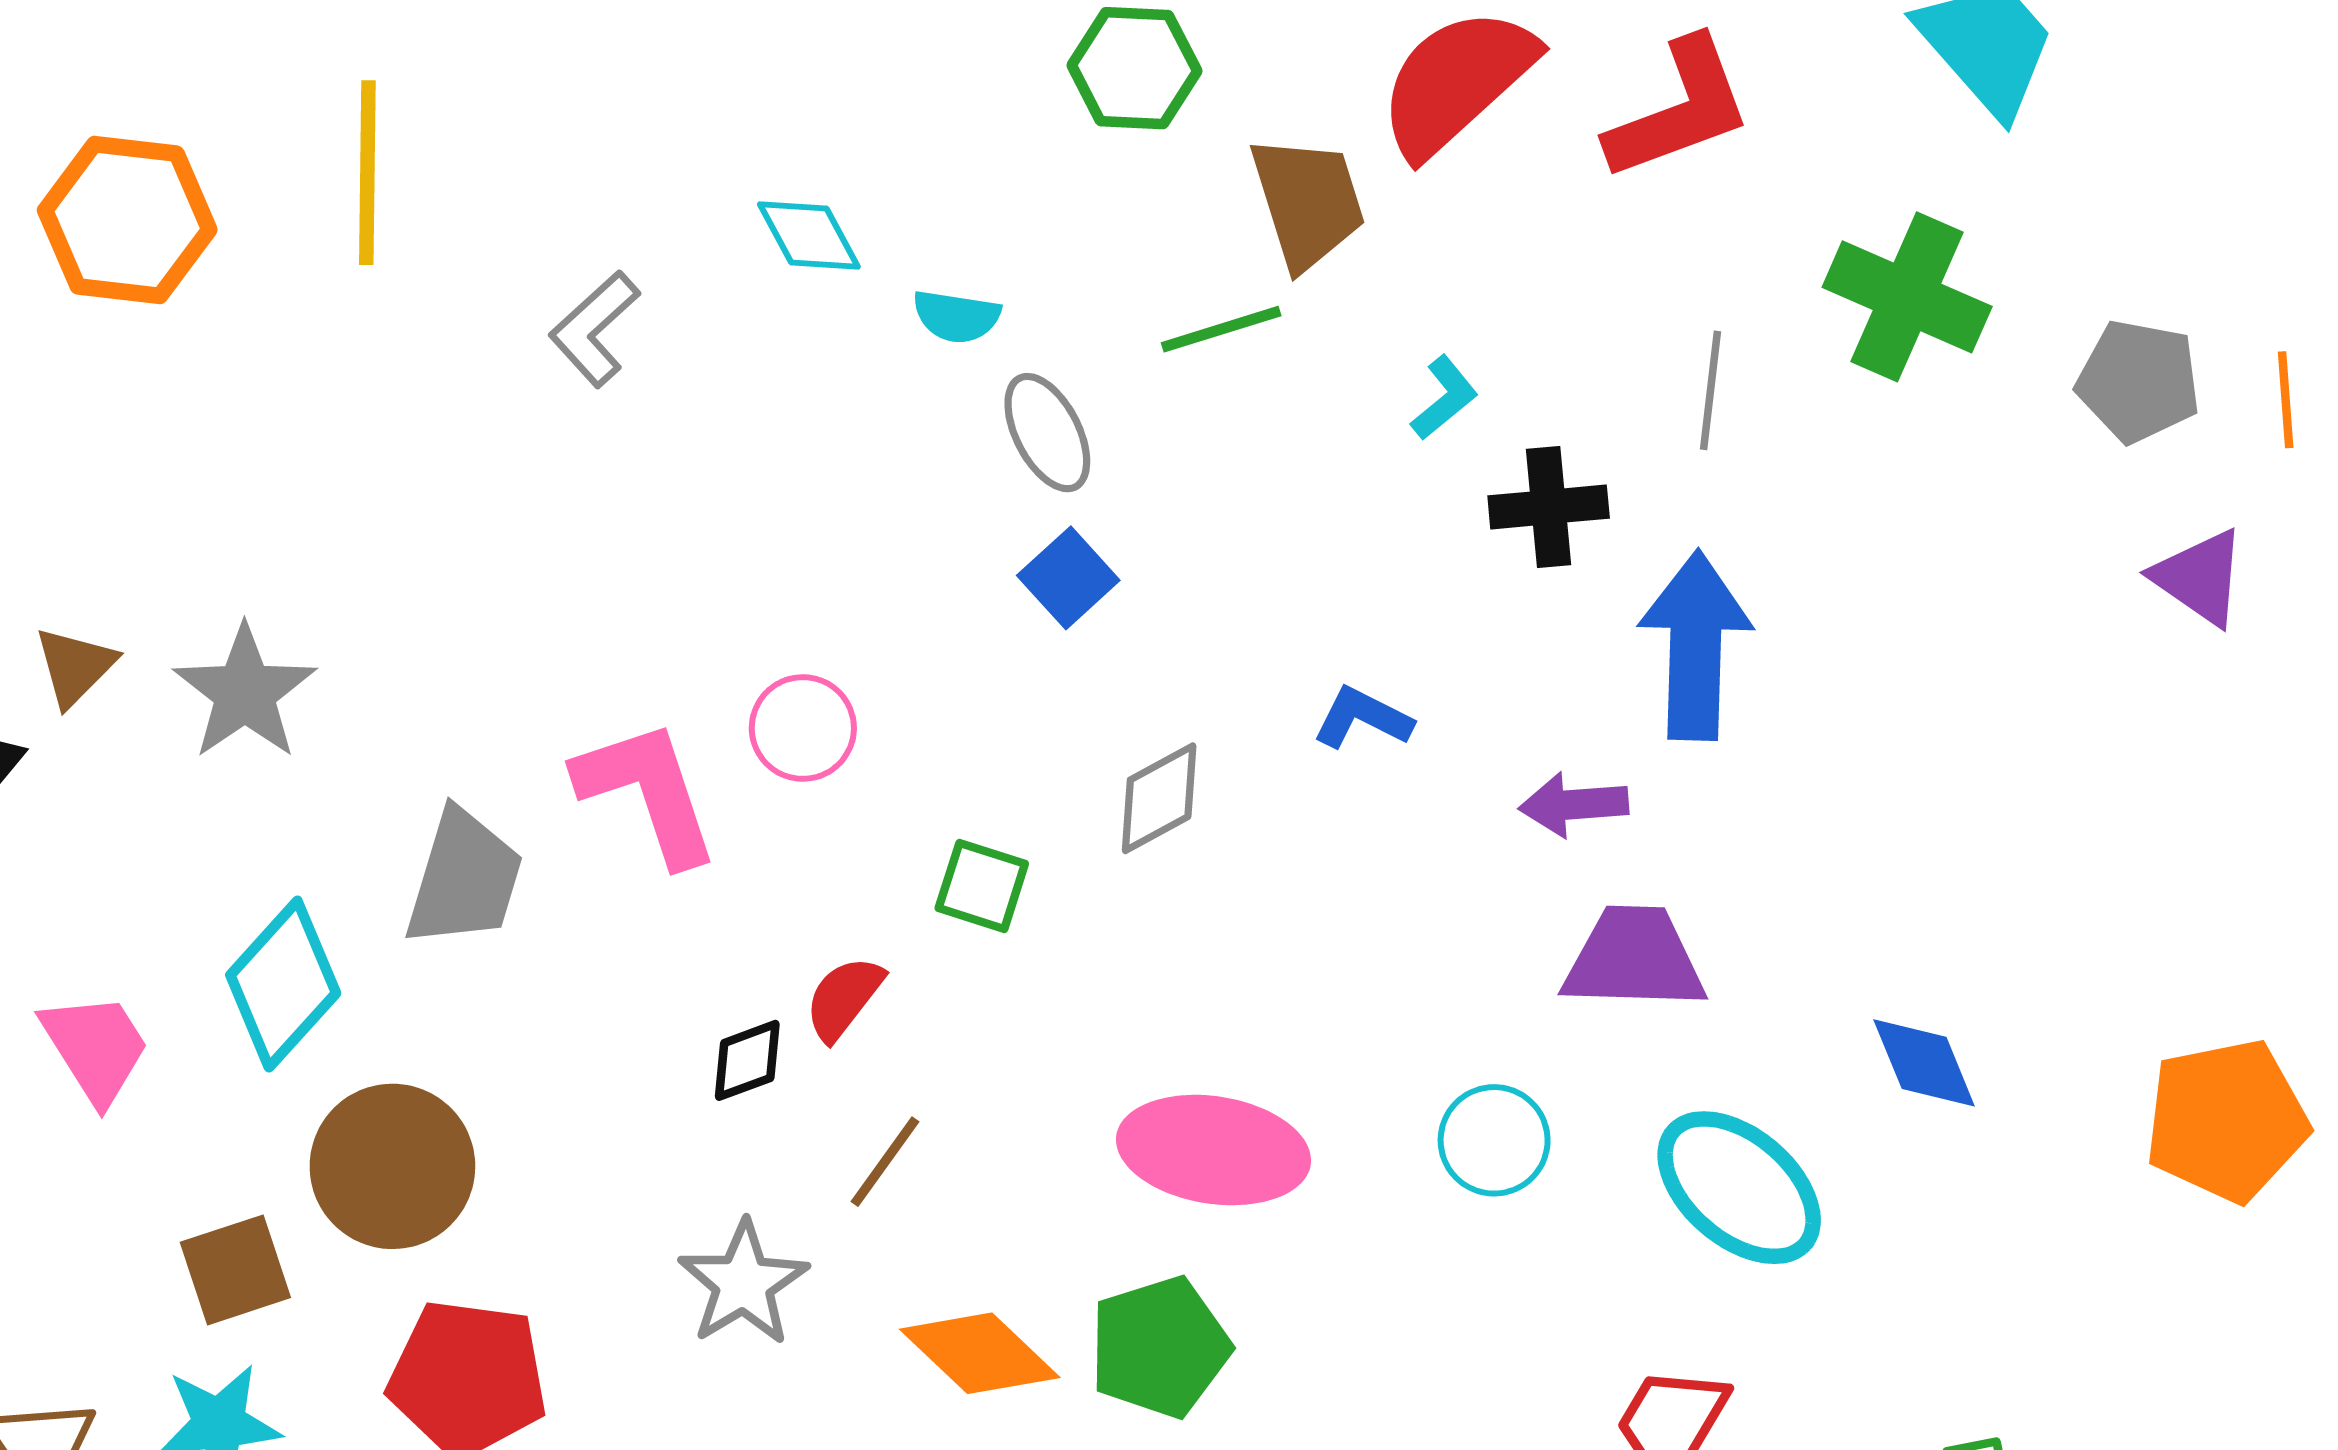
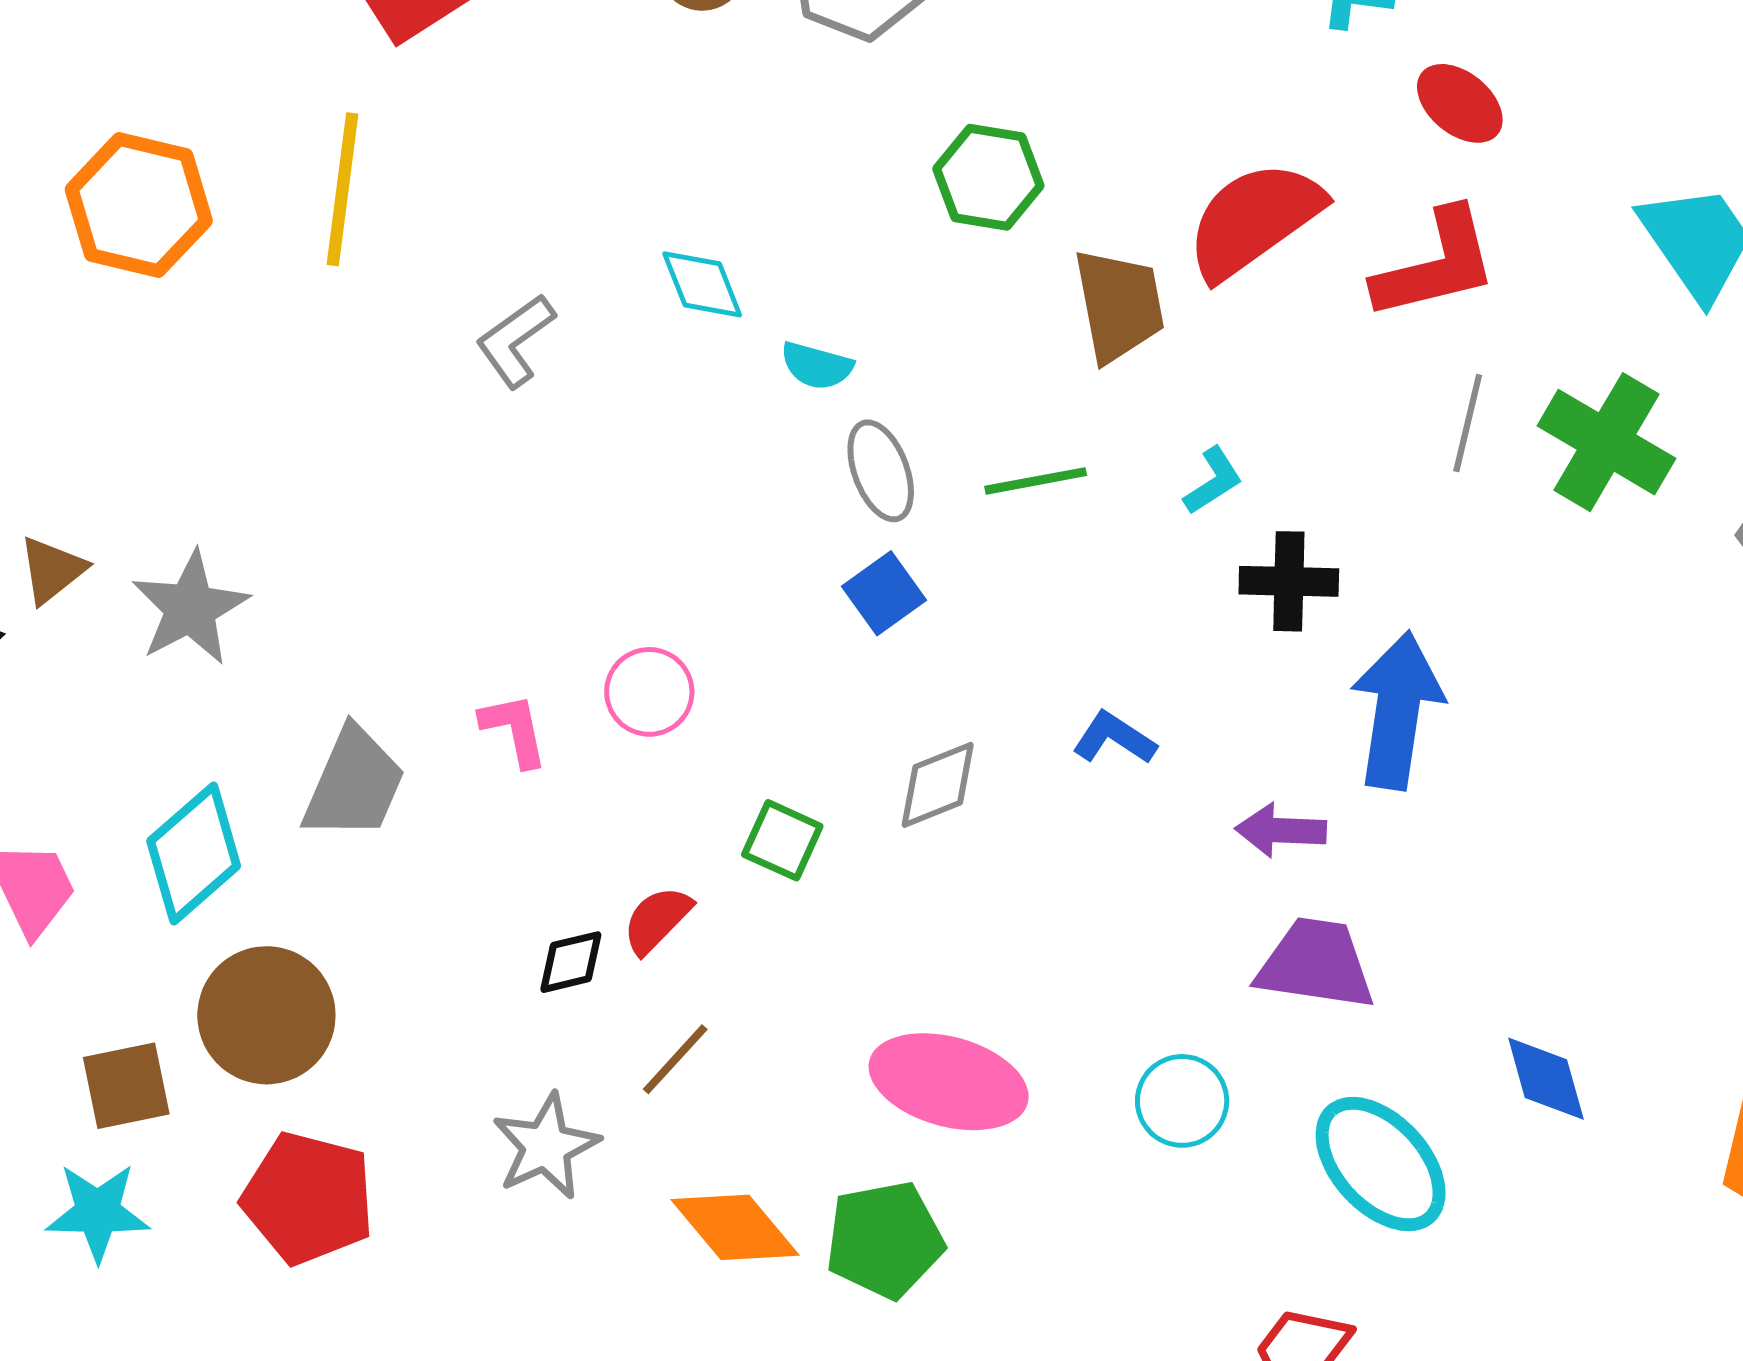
green line: (1221, 329) -> (1036, 481), moved
gray line: (1711, 390) -> (1468, 423), moved
pink L-shape: (647, 792) -> (514, 730), size x0.6

